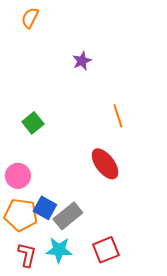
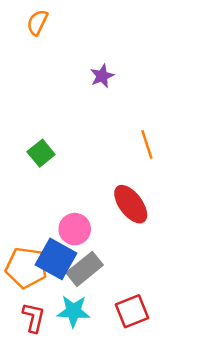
pink circle: (18, 176) -> (75, 229), moved
blue square: (45, 208) -> (56, 259), size x1.4

